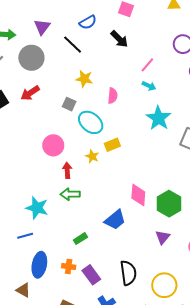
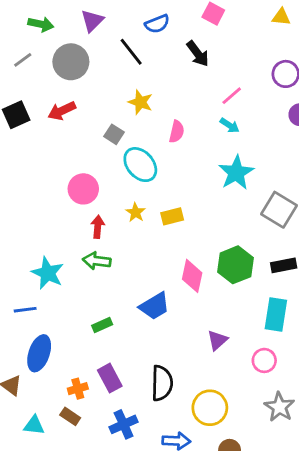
yellow rectangle: (112, 145) -> (172, 216), moved
green hexagon: (169, 204) -> (235, 265), moved
orange cross: (69, 267) -> (78, 389), moved, turned -32

